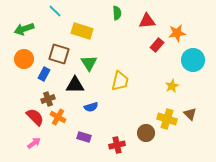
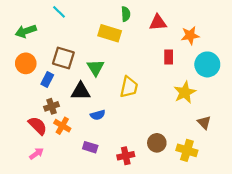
yellow rectangle: (82, 31) -> (110, 33), moved
red rectangle: (157, 45) -> (169, 57), moved, turned -40
yellow star: (172, 86) -> (185, 92), size x1.5
yellow cross: (167, 119) -> (187, 150), moved

